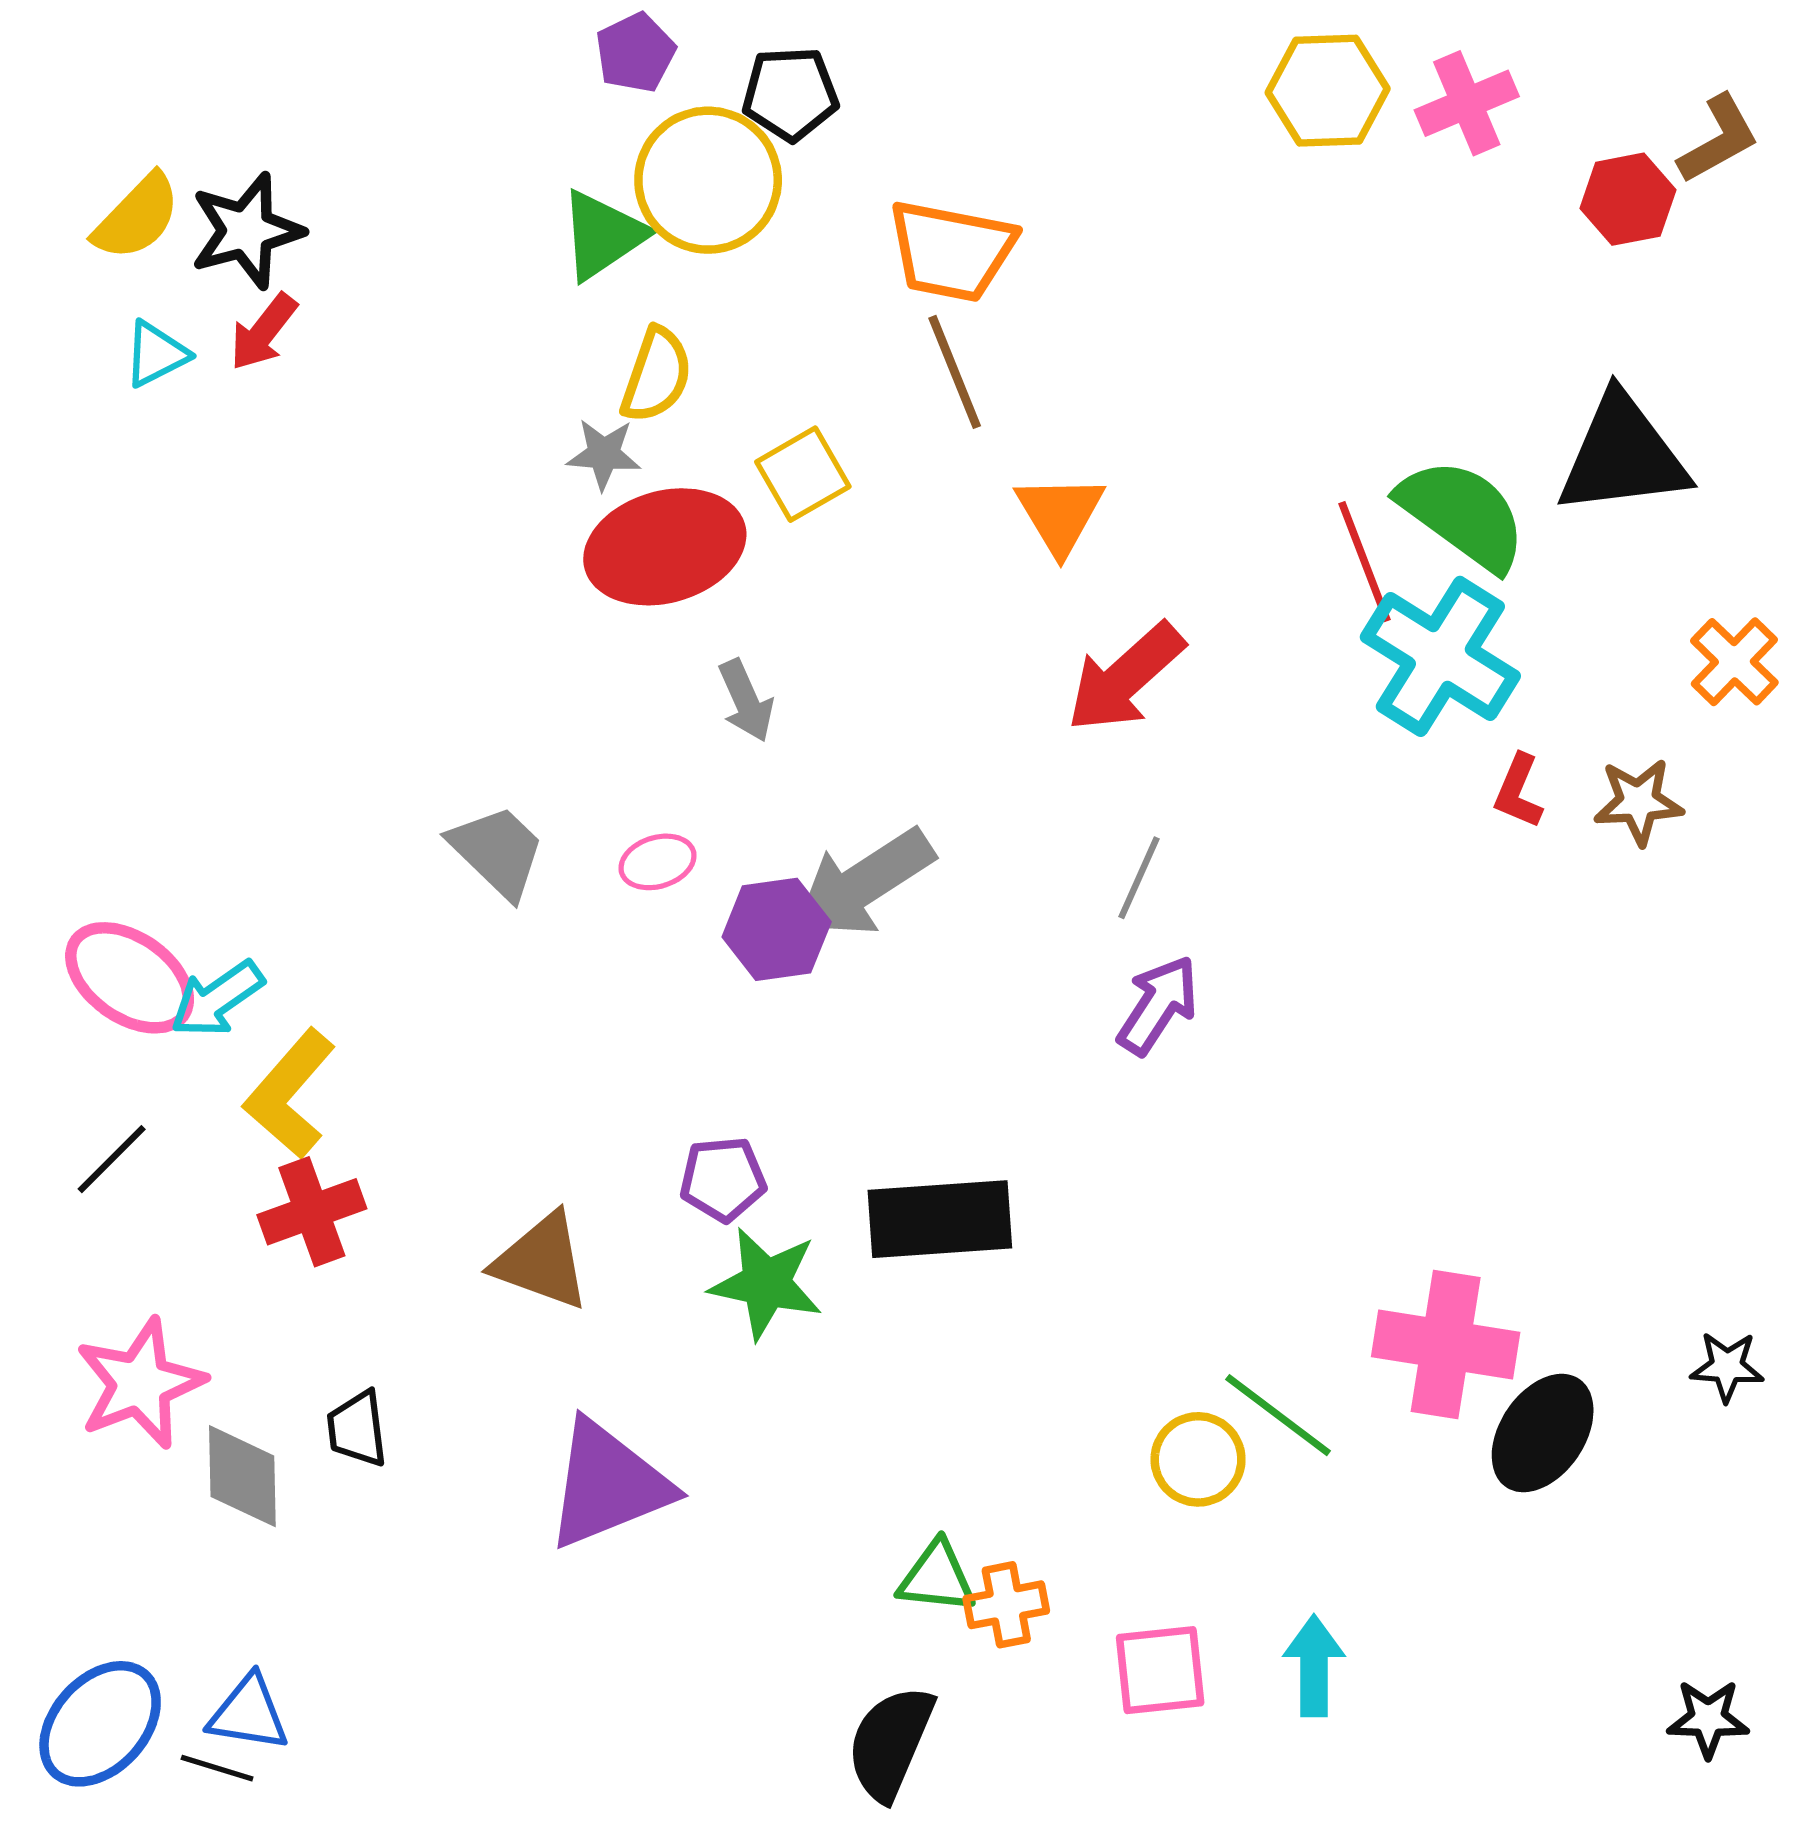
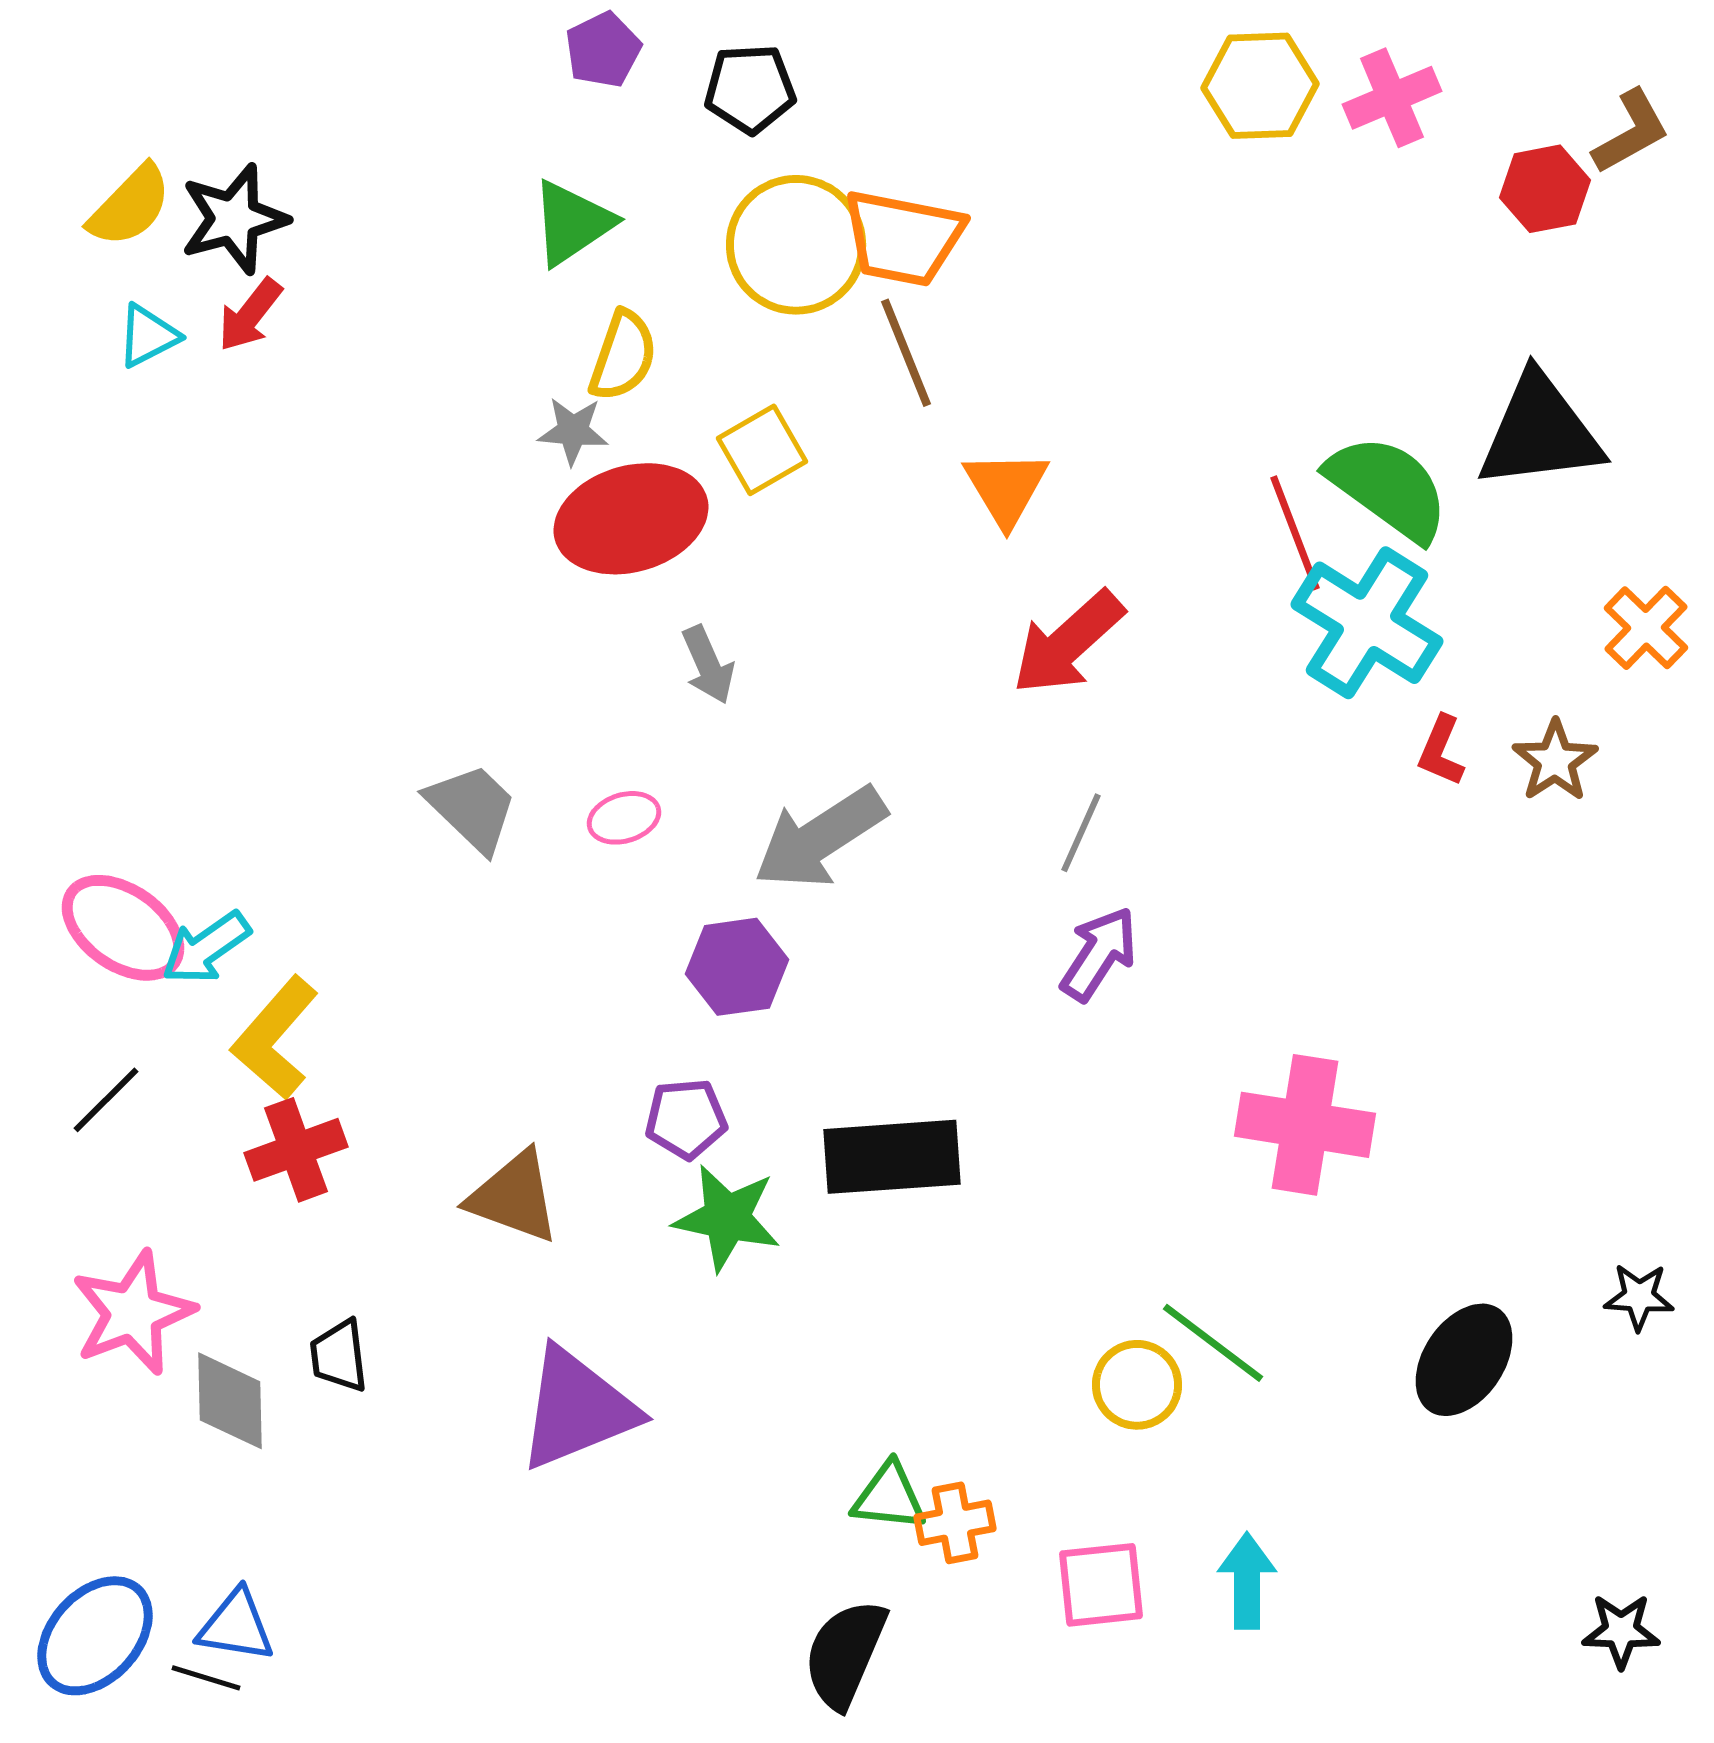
yellow circle: (708, 180) -> (796, 245), moved
brown star: (1638, 802) -> (1555, 761), turned -30
purple hexagon: (777, 929) -> (737, 967), moved
pink cross: (1446, 1345) -> (1305, 1125), moved

